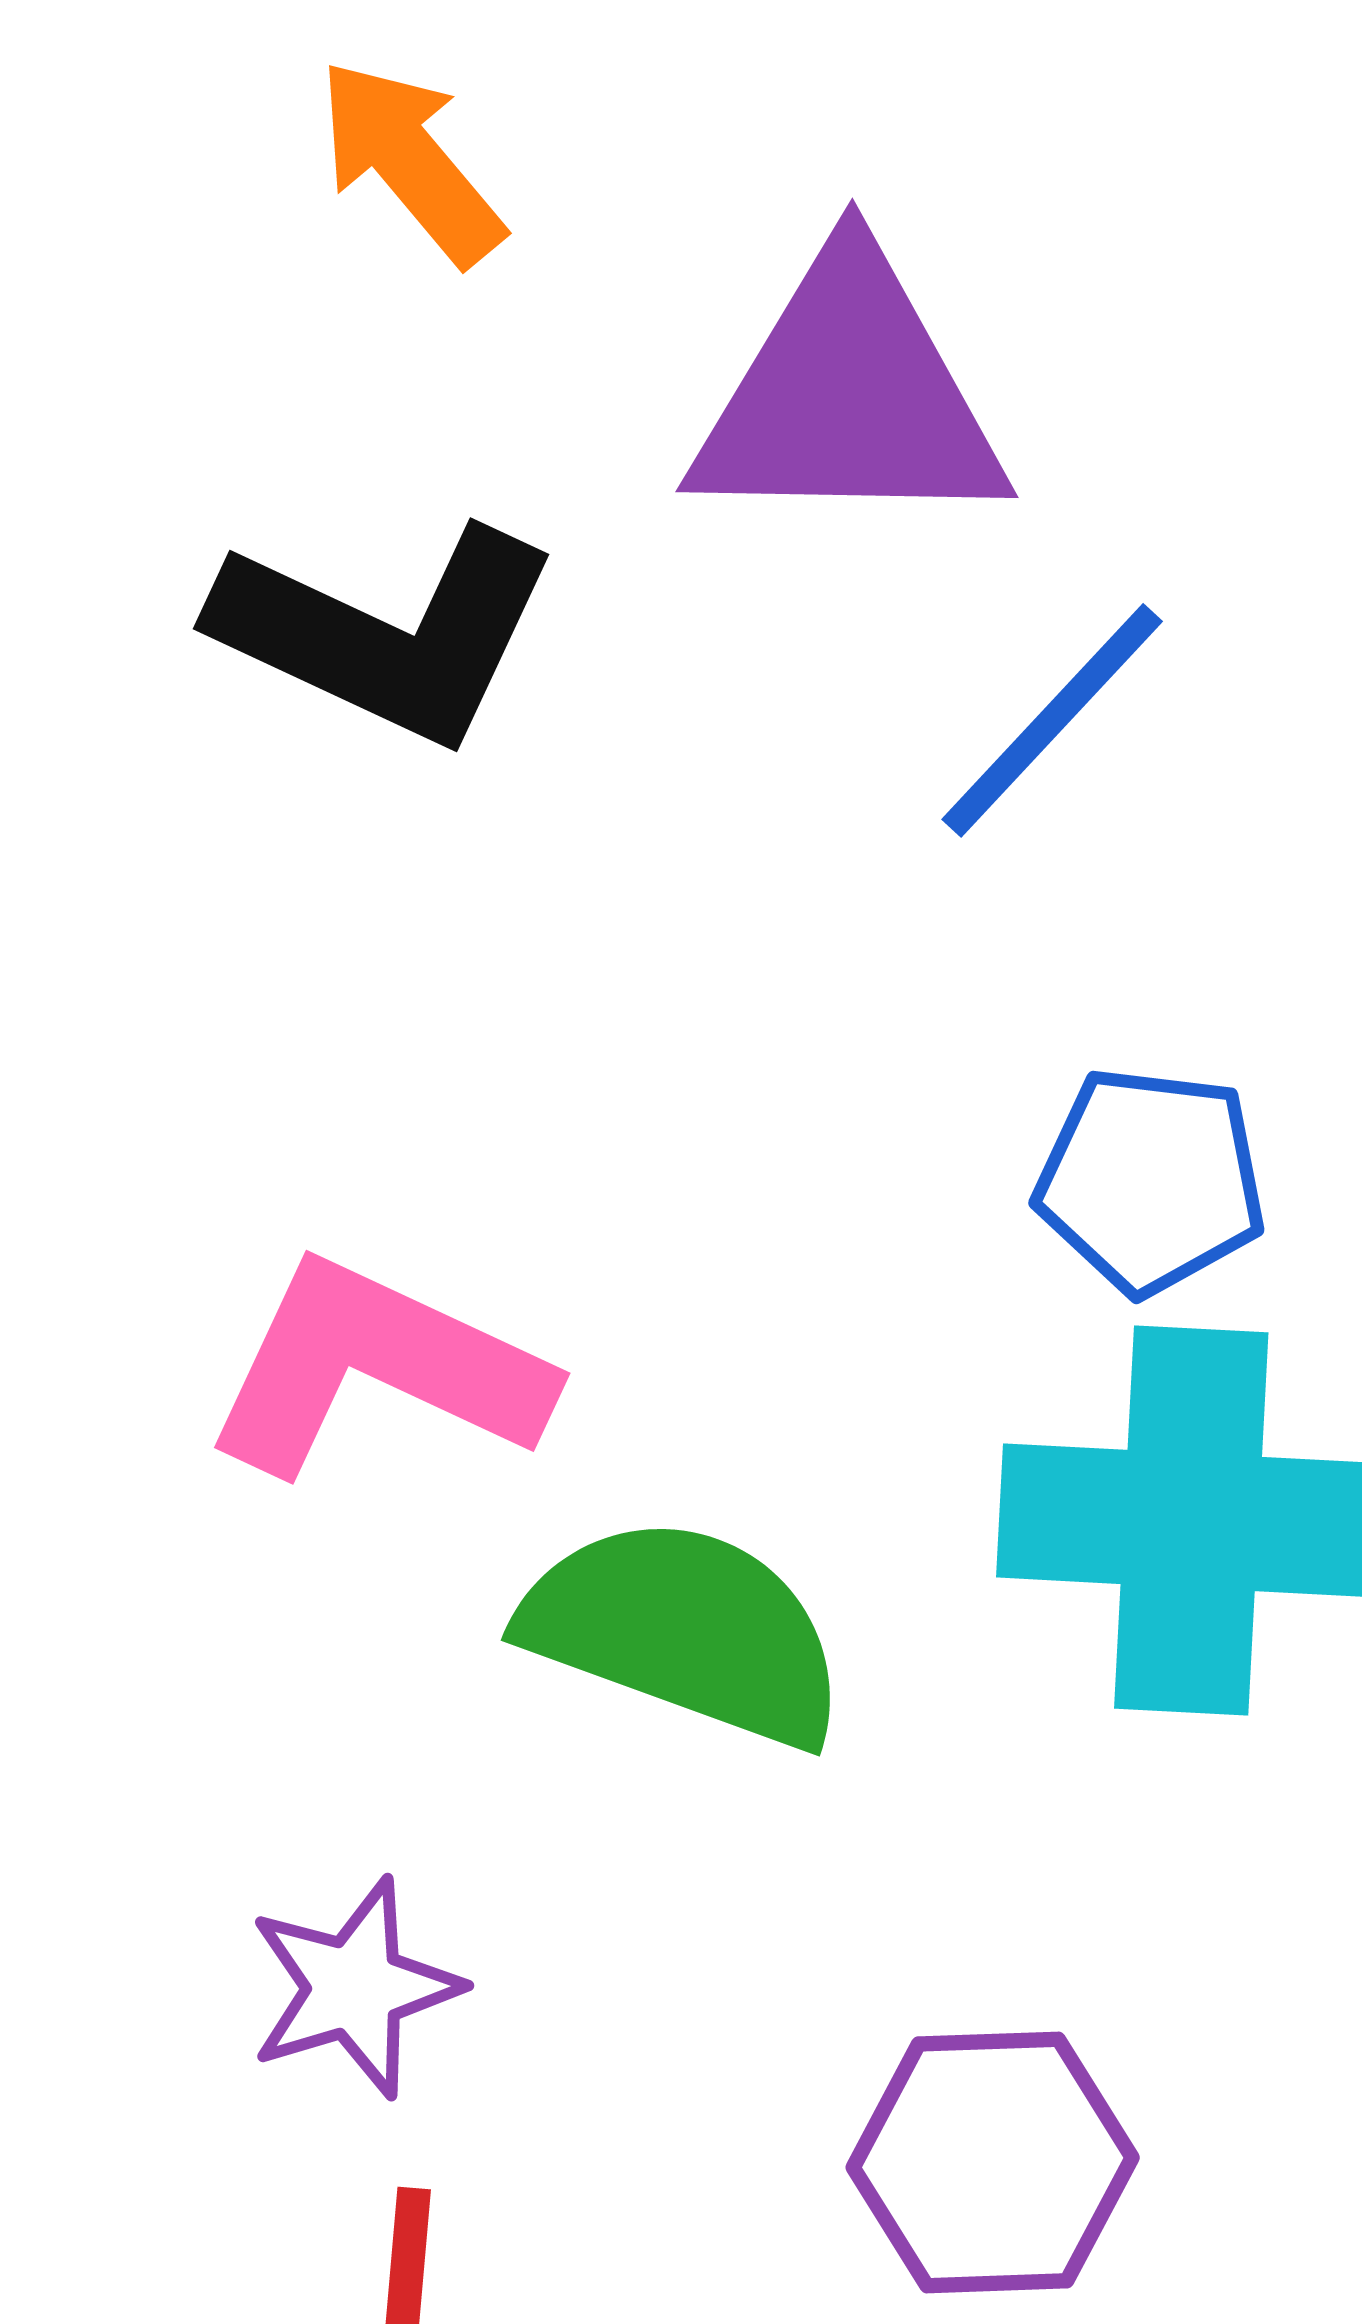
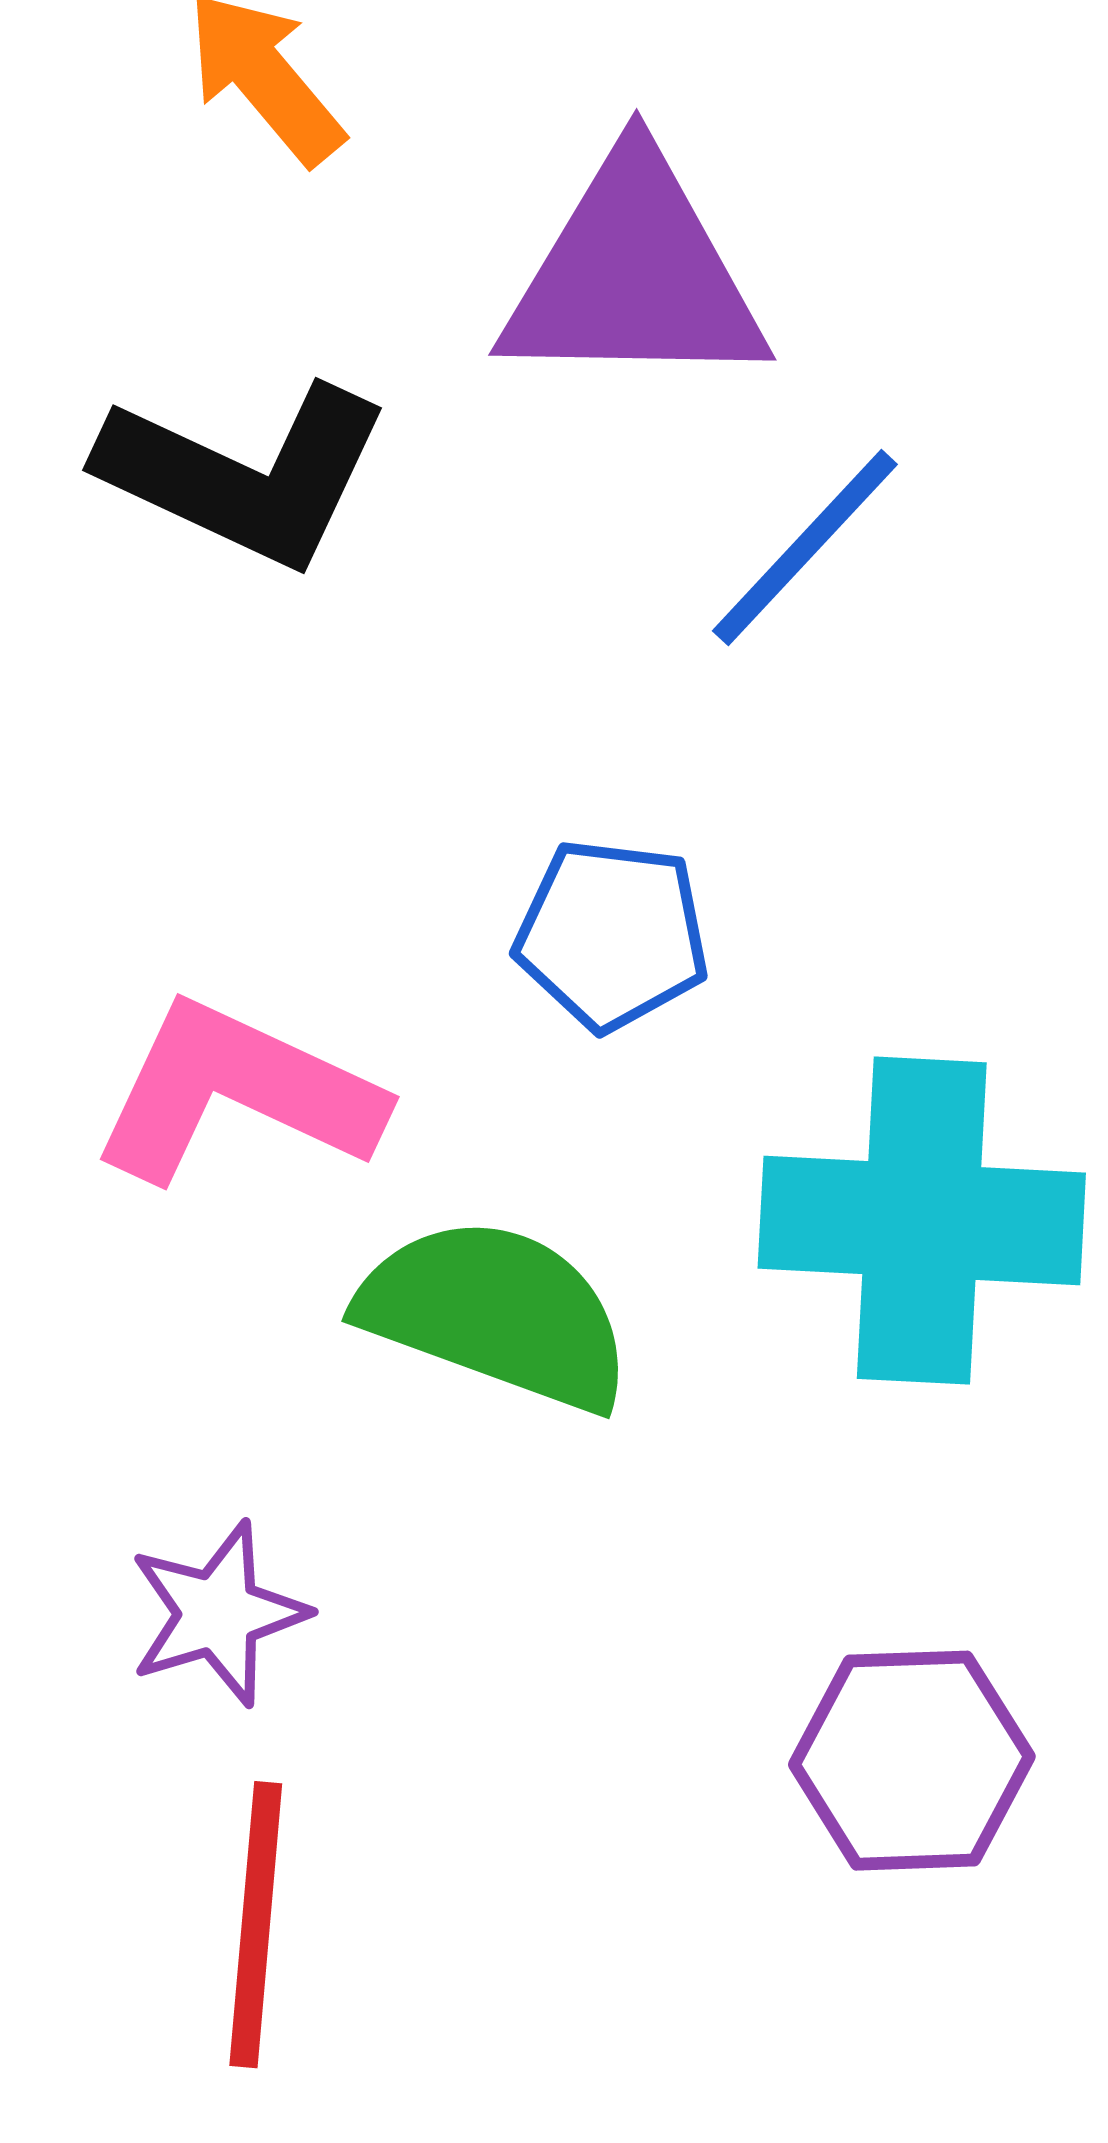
blue pentagon: (1151, 1180) -> (612, 935), moved
purple hexagon: (993, 2162) -> (912, 1761), moved

